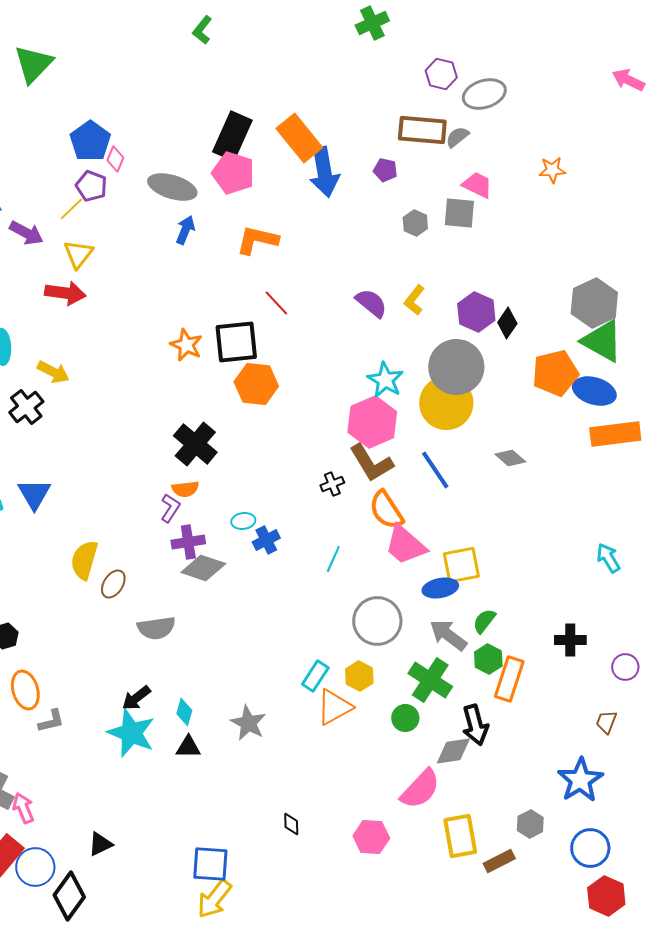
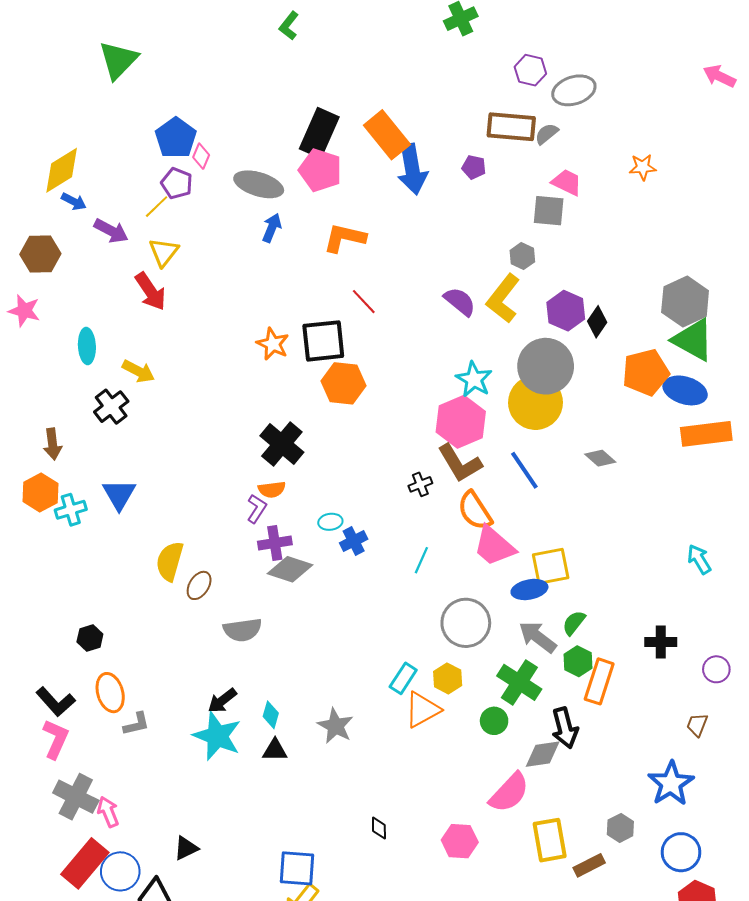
gray hexagon: (415, 223) -> (522, 256), moved
red arrow: (65, 293) -> (151, 291), turned 48
yellow L-shape: (414, 300) -> (503, 299), size x1.6

